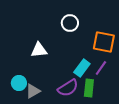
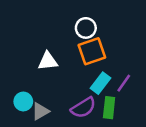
orange square: (104, 42) -> (92, 51), moved, turned -30

